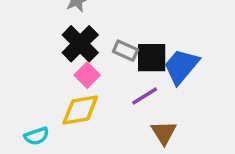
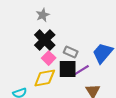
gray rectangle: (125, 51) -> (71, 52), moved
black square: (152, 58) -> (68, 69), moved

